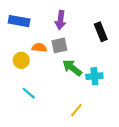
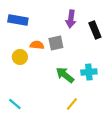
purple arrow: (60, 20) -> (71, 19), moved
green arrow: (72, 68) -> (65, 75), moved
cyan line: (29, 93) -> (15, 104), moved

